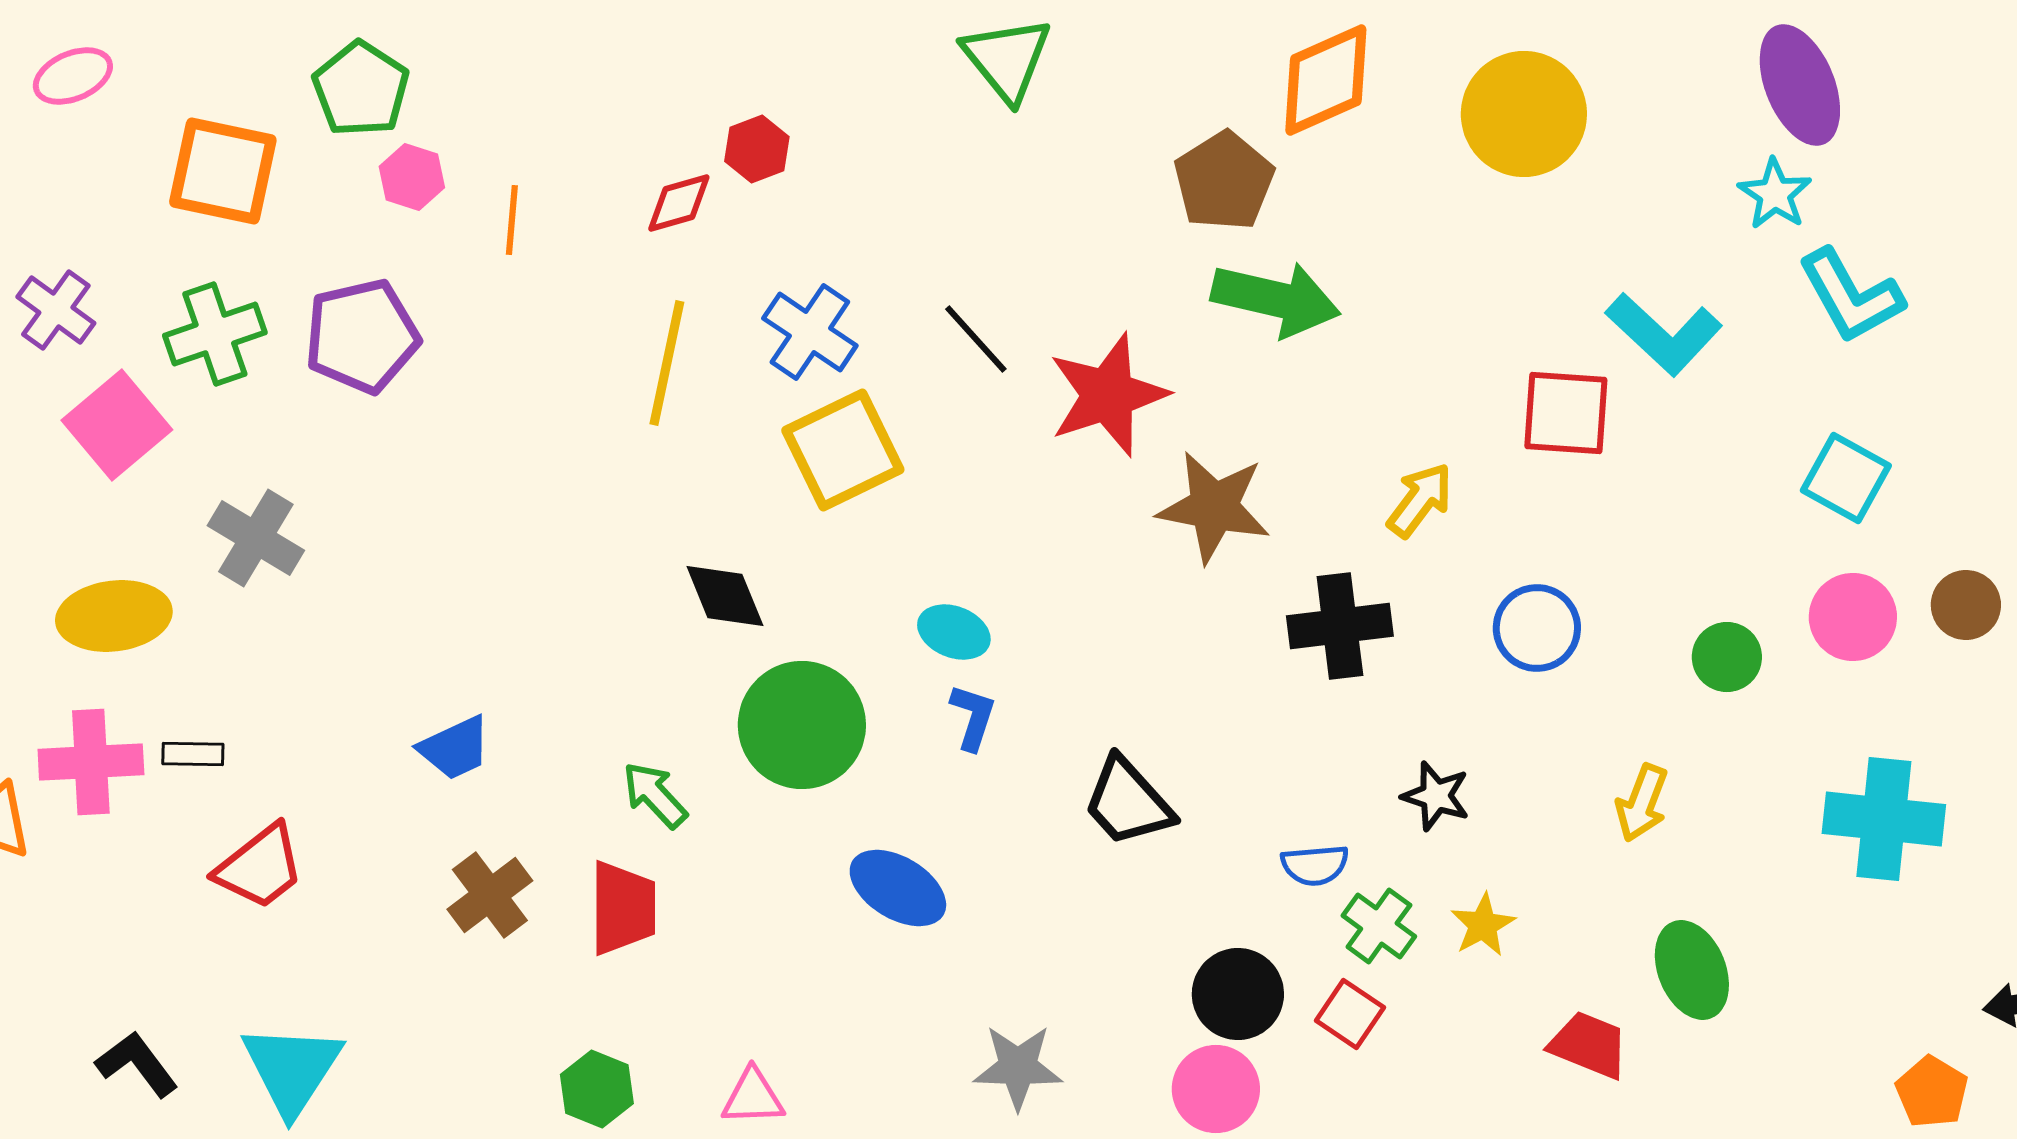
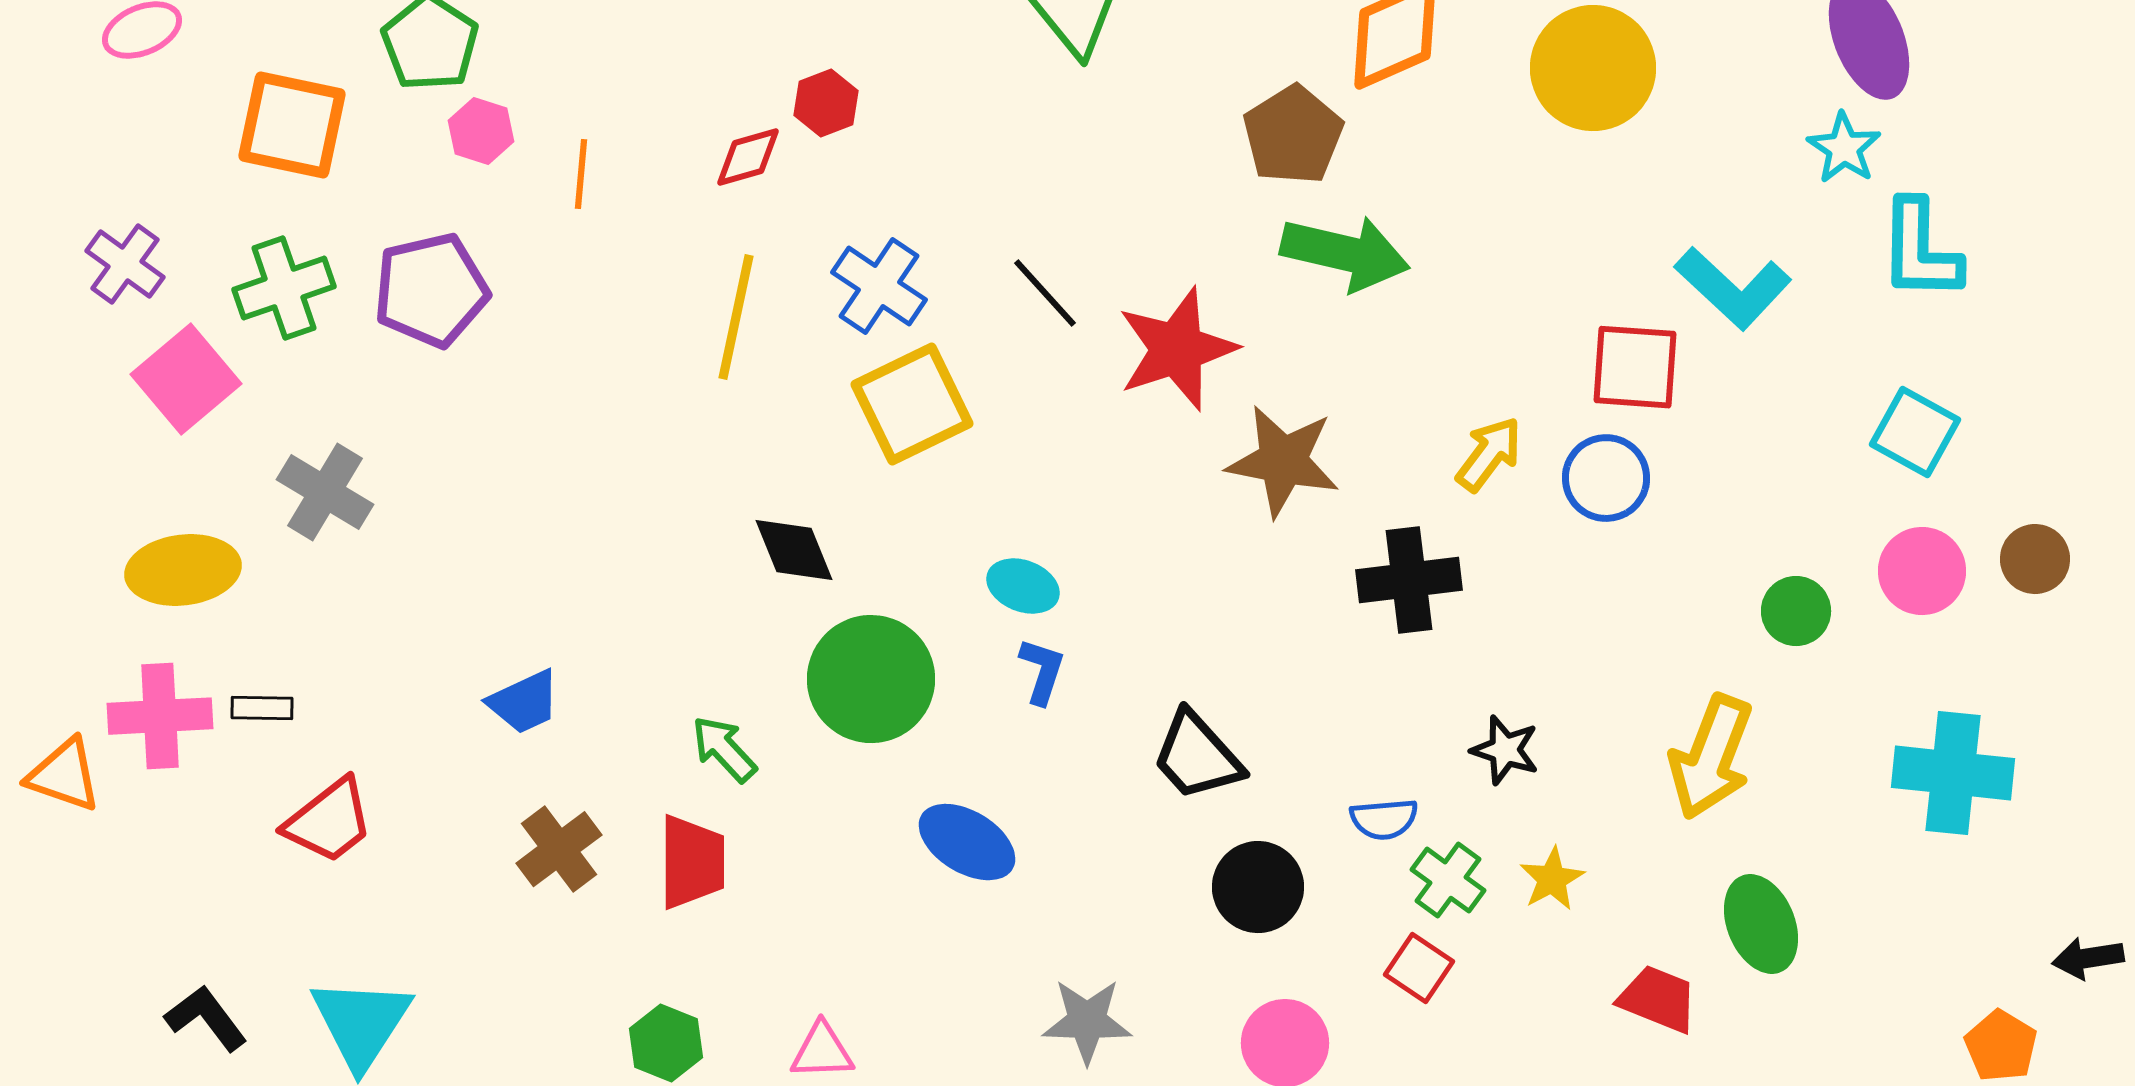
cyan L-shape: (1851, 296) -> (1920, 250), turned 30
blue circle: (1537, 628) -> (1606, 478), moved
yellow arrow: (1642, 803) -> (1711, 757), size x1.6
black circle: (1238, 994) -> (1258, 887), moved

